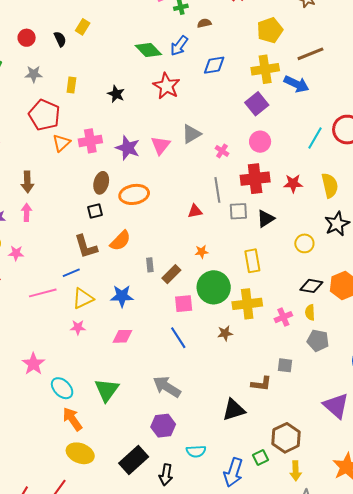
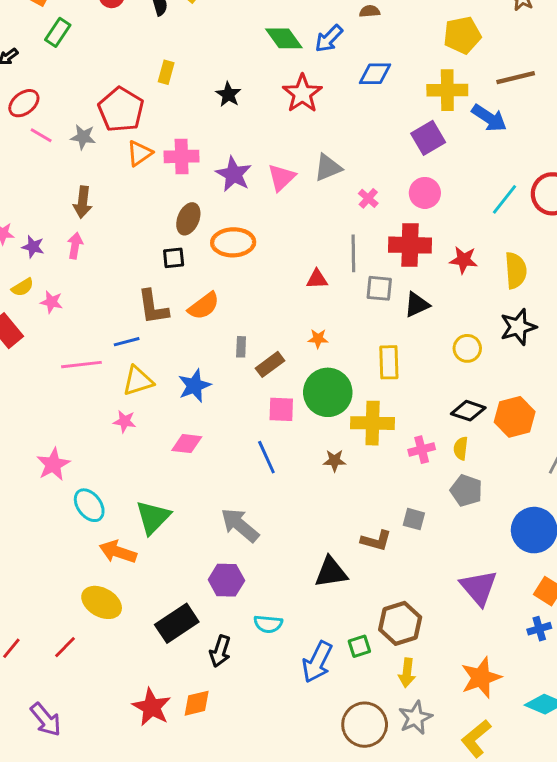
gray star: (34, 74) -> (83, 137), moved
blue star: (122, 296) -> (194, 386), turned -30
orange arrow: (72, 419) -> (118, 552), moved, turned -45

